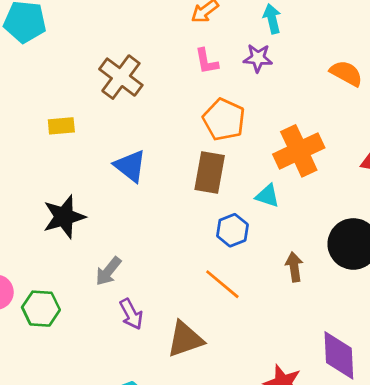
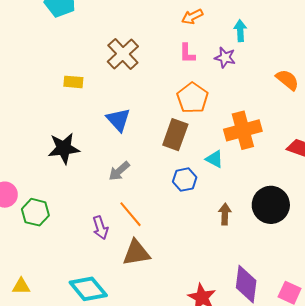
gray arrow: (108, 271) -> (119, 171), moved
orange line: (222, 284) -> (131, 214), moved

